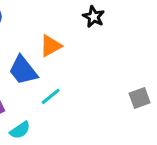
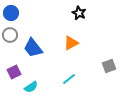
orange triangle: (51, 46) -> (71, 43), moved
cyan line: (51, 96) -> (69, 79), moved

